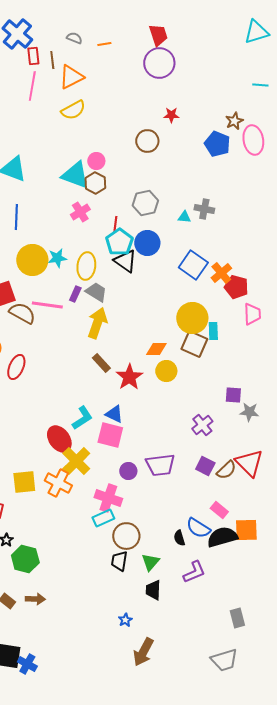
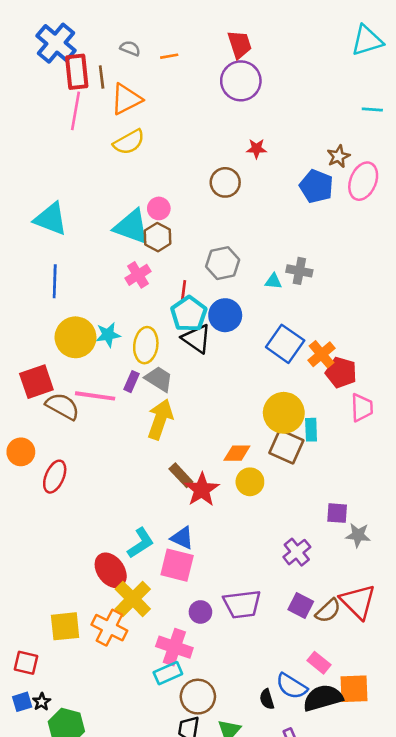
red rectangle: (33, 56) -> (77, 72), size x1.5
pink ellipse: (253, 140) -> (363, 181), turned 32
brown rectangle: (101, 363) -> (181, 475), moved

